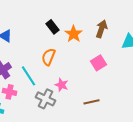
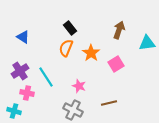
orange star: (74, 34) -> (91, 53), moved
orange semicircle: (48, 57) -> (66, 48), moved
gray cross: (46, 99) -> (73, 110), moved

